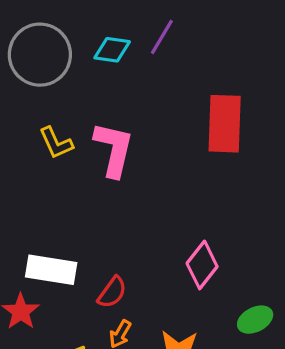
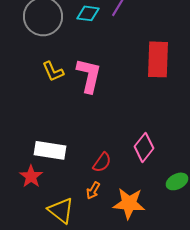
red semicircle: (112, 292) -> (102, 162), moved

